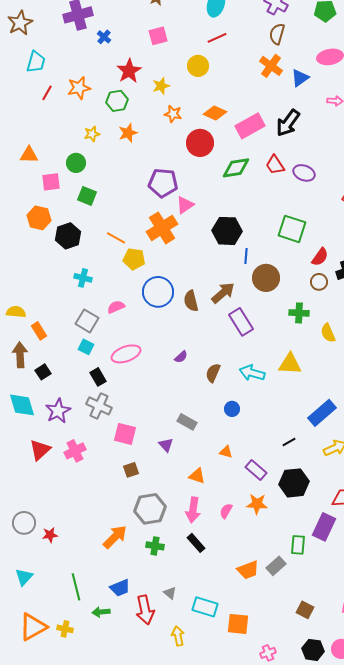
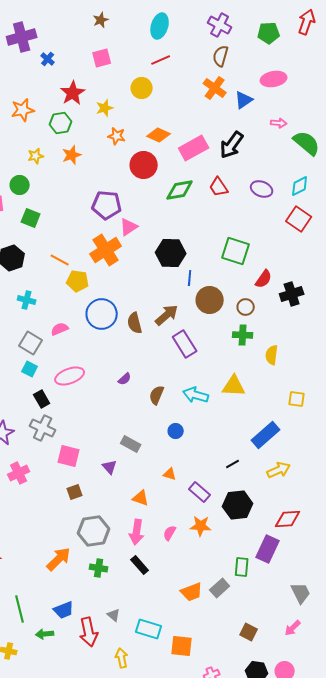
purple ellipse: (304, 173) -> (262, 189), moved
brown circle: (319, 282) -> (246, 307), moved
yellow semicircle: (328, 333) -> (272, 355), turned 30

